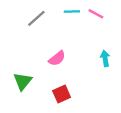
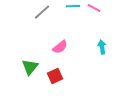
red square: (62, 94) -> (55, 76), moved

